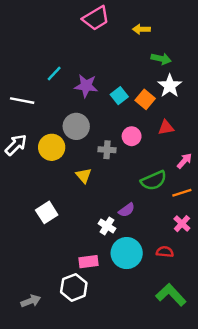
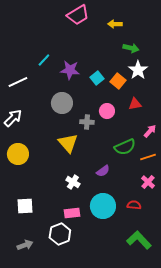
white line: (22, 101) -> (18, 82), turned -36
yellow circle: (52, 147) -> (18, 154), moved
yellow triangle: (84, 176) -> (68, 143), size x1.5
white square: (47, 212) -> (25, 206), moved, turned 30
white cross: (107, 226) -> (73, 182), moved

